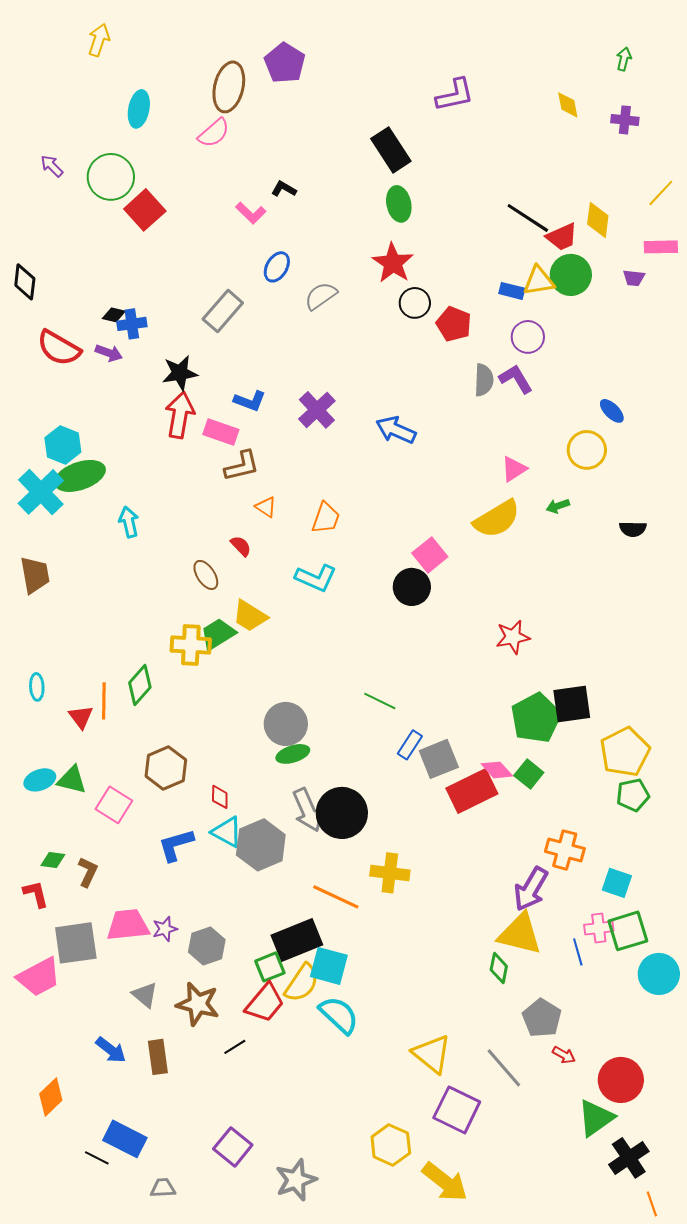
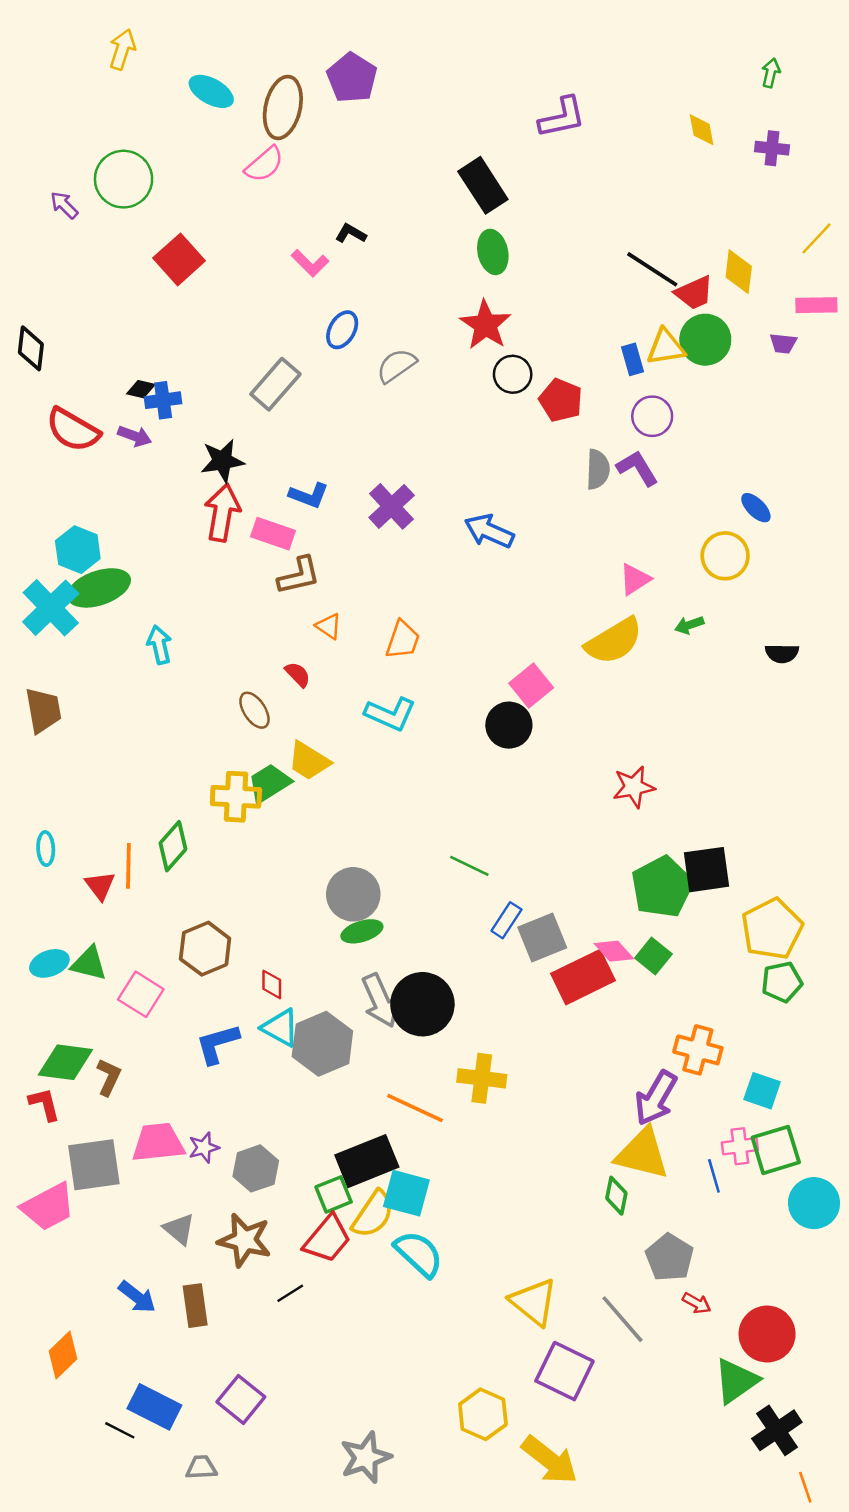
cyan ellipse: (139, 109) -> (211, 91), moved, turned -72
green circle: (111, 177) -> (124, 179), moved
blue rectangle: (512, 291) -> (632, 359), turned 60
green diamond: (53, 860) -> (65, 1062), size x1.8
purple square: (233, 1147) -> (241, 1399), moved

